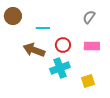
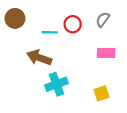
red circle: (63, 45) -> (73, 24), moved
cyan cross: (60, 68) -> (57, 84), moved

